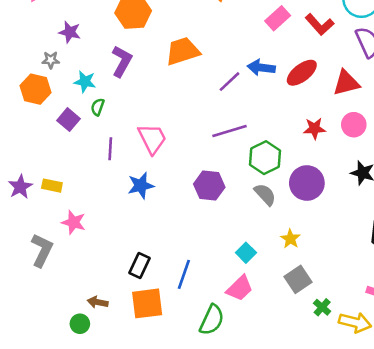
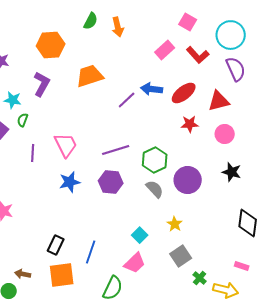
red star: (314, 128) -> (190, 124), moved
purple line: (230, 131) -> (116, 150), moved
blue star: (141, 186) -> (70, 182), moved

